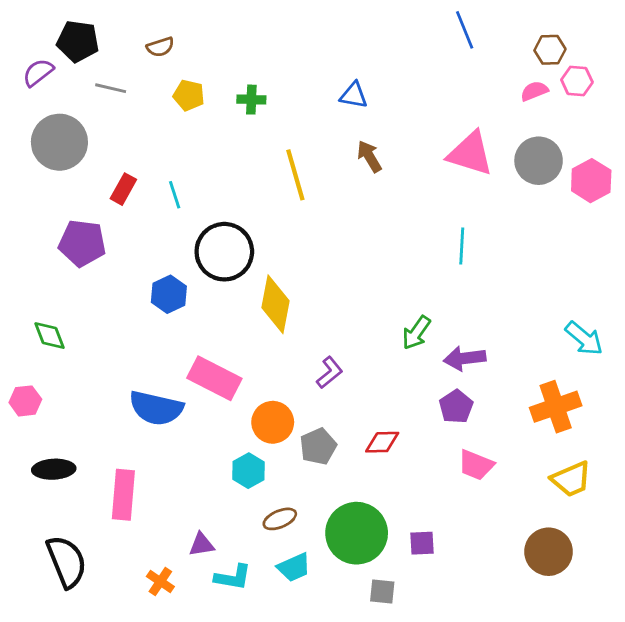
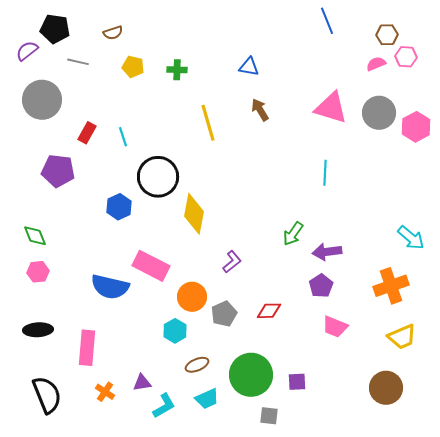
pink hexagon: (25, 401) -> (38, 272), moved
cyan L-shape: (233, 577) -> (164, 406), turned -40
orange cross: (160, 582) -> (105, 392), moved

